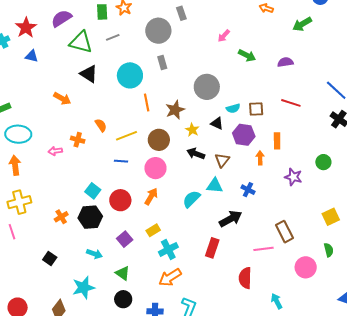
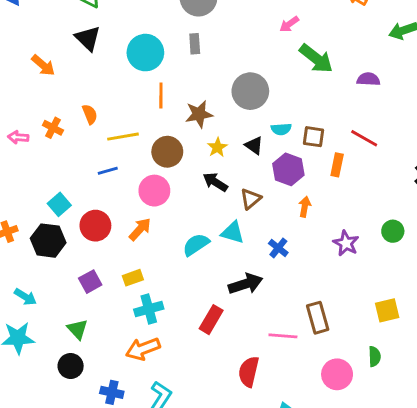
green arrow: (247, 55) -> (316, 59), size x1.4
orange rectangle: (277, 141) -> (337, 165), moved
blue line: (121, 161) -> (108, 171), turned -32
cyan arrow: (94, 254) -> (25, 297), moved

